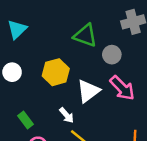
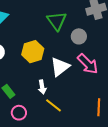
green triangle: (85, 35) -> (57, 21), turned 35
white arrow: (67, 115) -> (42, 87), turned 32

